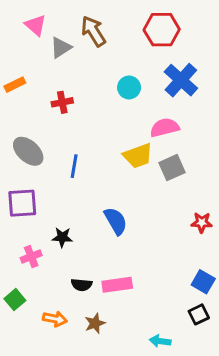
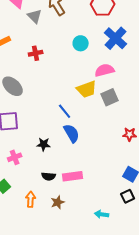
gray triangle: (61, 47) -> (35, 16), turned -42
blue line: (74, 166) -> (65, 111), moved, turned -49
black star: (62, 237) -> (44, 144), moved
orange arrow: (55, 319) -> (31, 199), turned -98

